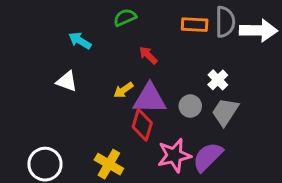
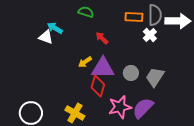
green semicircle: (125, 17) -> (86, 12), turned 42
white cross: (218, 80) -> (150, 35), moved
white triangle: (67, 81) -> (46, 37), moved

